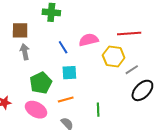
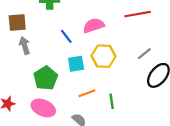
yellow hexagon: (114, 57) -> (104, 56), moved
orange line: (66, 100) -> (87, 93), moved

